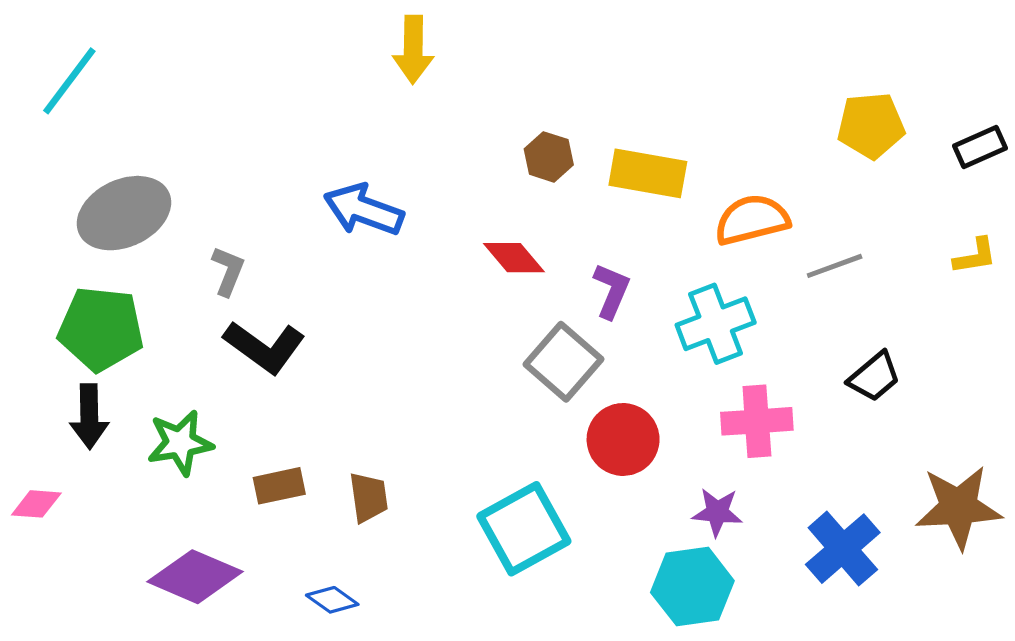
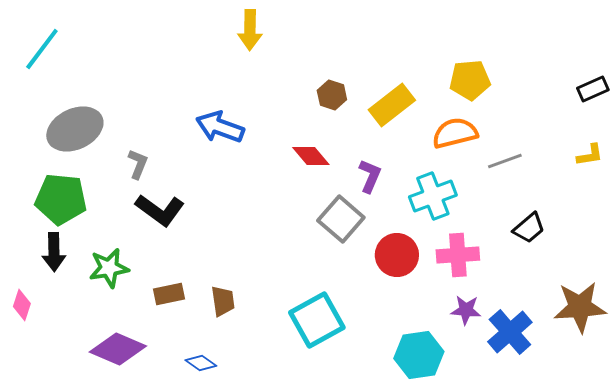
yellow pentagon: (871, 125) -> (470, 80), moved
yellow rectangle: (648, 173) -> (392, 105), turned -48
red circle: (623, 439) -> (397, 255), moved
pink diamond: (36, 504) -> (22, 305), turned -76
purple star: (717, 512) -> (466, 310), moved

